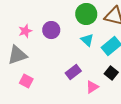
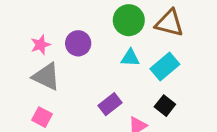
cyan triangle: (87, 40) -> (130, 58), turned -40
gray triangle: (17, 55) -> (46, 77), moved, turned 45

